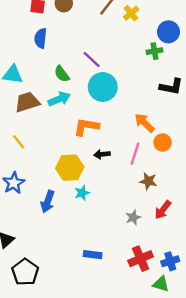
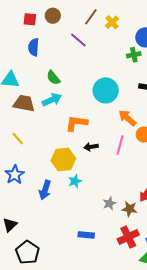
purple line: (92, 59) -> (78, 40), moved
cyan circle: (103, 87) -> (106, 90), moved
brown trapezoid: (27, 102) -> (24, 103), turned 30
brown star: (148, 181) -> (130, 209), moved
gray star: (133, 217) -> (109, 203), moved

